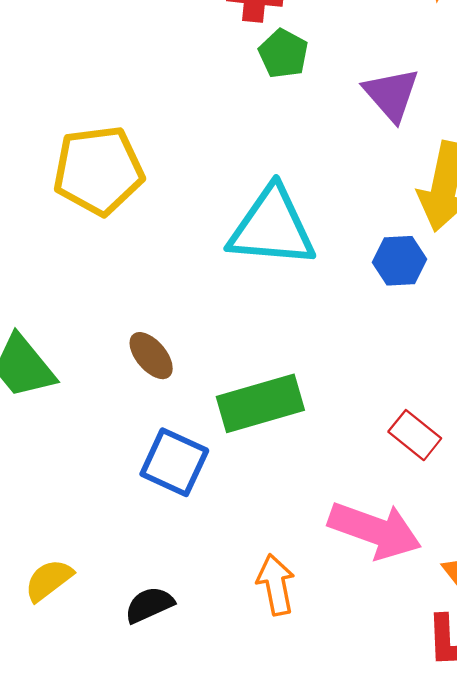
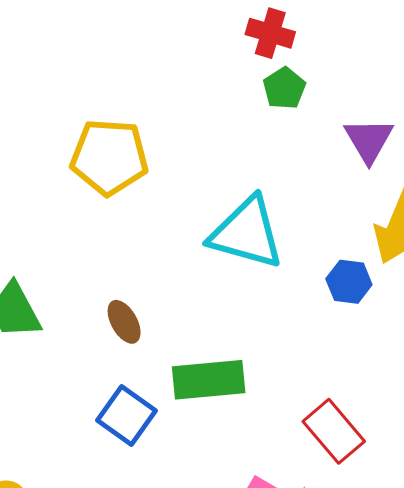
red rectangle: (415, 435) -> (334, 431), size x1.4

